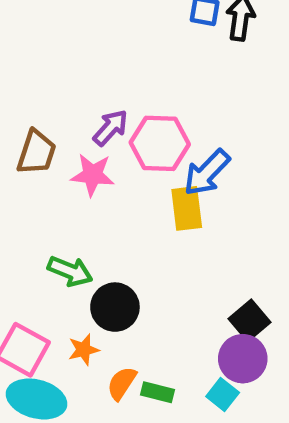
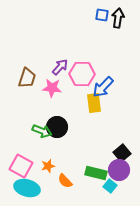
black circle: (115, 307) -> (57, 127), moved
orange semicircle: (122, 383) -> (65, 181), turned -77
green rectangle: (158, 392) -> (96, 173), moved, size x1.5

